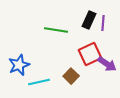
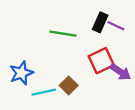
purple line: (103, 23) -> (116, 26), turned -70
brown square: (71, 76) -> (69, 85), moved

